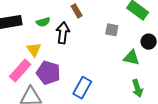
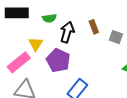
brown rectangle: (77, 11) -> (94, 27), moved
purple pentagon: (48, 73) -> (58, 60), moved

